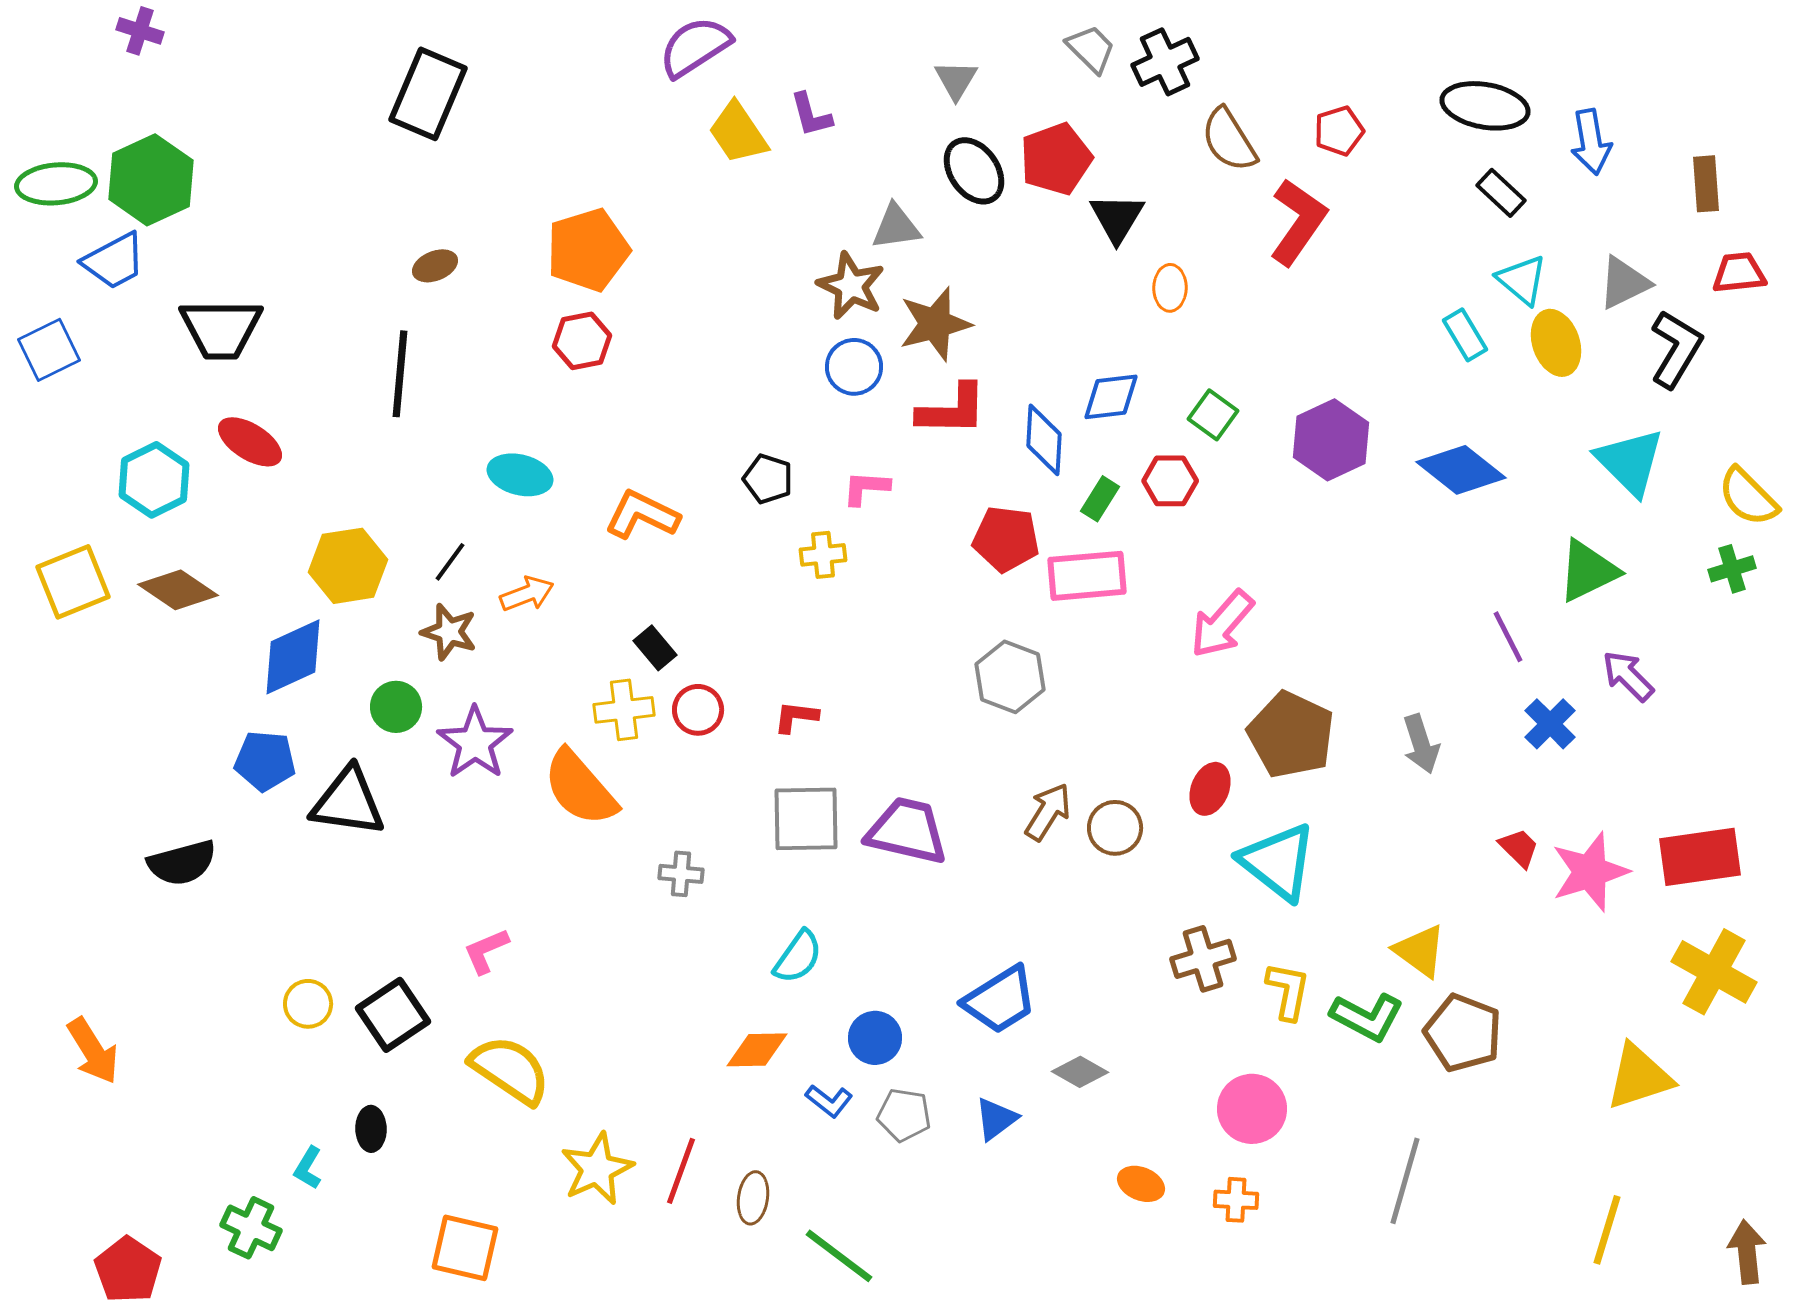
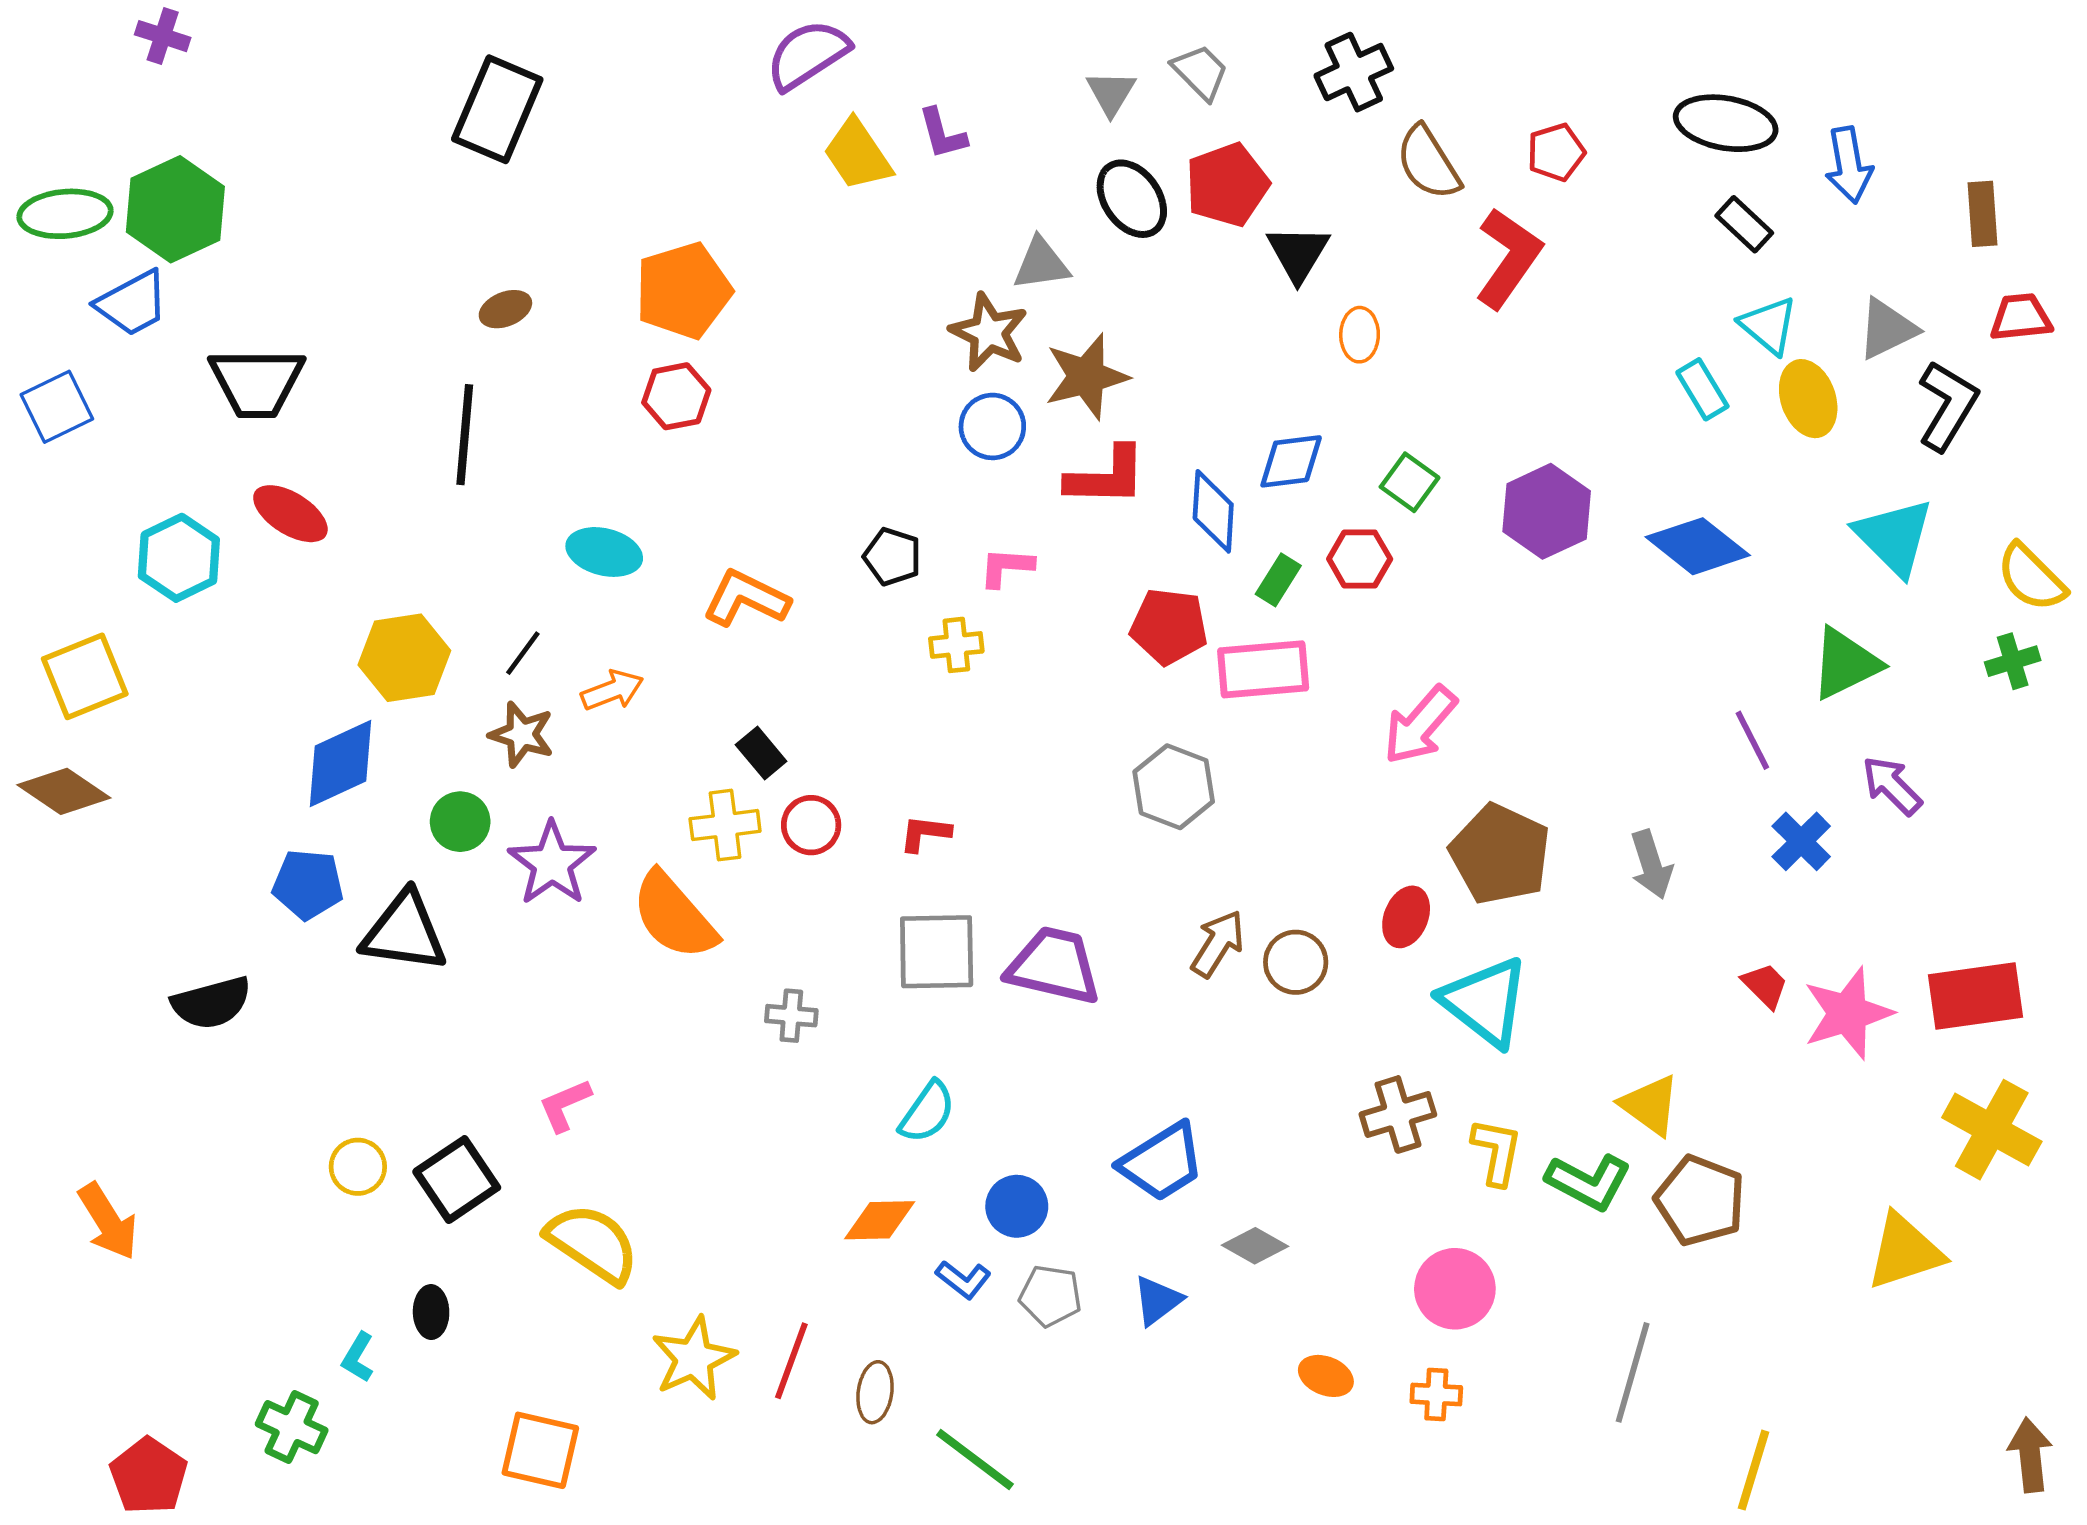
gray trapezoid: (1091, 49) -> (1200, 72), moved
brown diamond: (178, 590) -> (64, 791), moved
yellow line: (1607, 1230) -> (1754, 1470), moved

